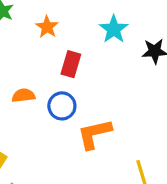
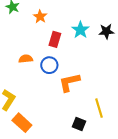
cyan star: (114, 29) -> (80, 30), moved

